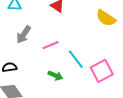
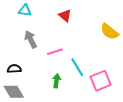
gray arrow: (24, 35) -> (31, 39), turned 114
green arrow: (55, 76) -> (57, 81), turned -112

